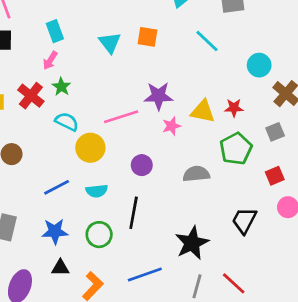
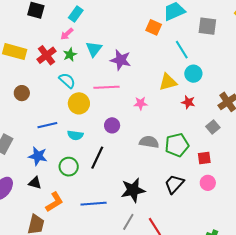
cyan rectangle: (55, 31) -> (76, 14), turned 42
orange square: (148, 37) -> (154, 27), moved
cyan triangle: (110, 43) -> (94, 49), moved
cyan circle: (259, 65) -> (193, 74), moved
purple star: (158, 96) -> (121, 60), moved
yellow triangle: (203, 111) -> (168, 82), moved, turned -42
gray square: (275, 132) -> (213, 127), turned -32
green pentagon: (236, 149) -> (177, 145), moved

